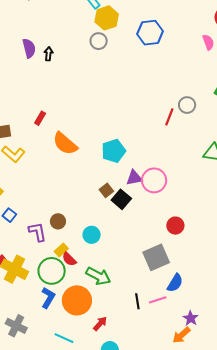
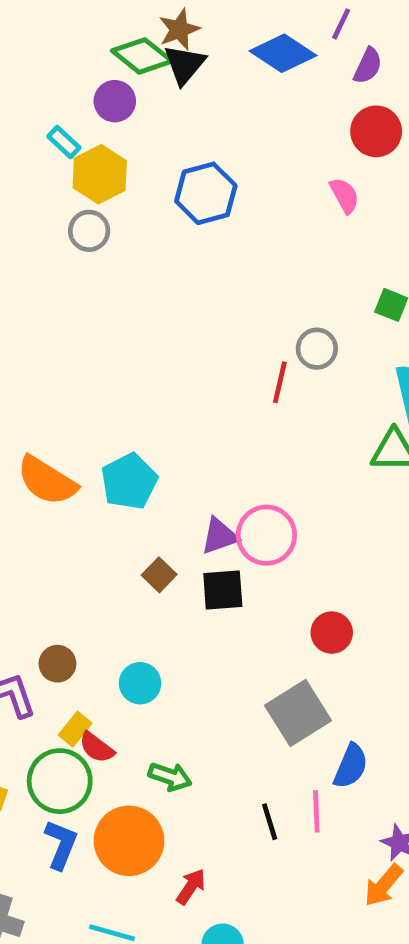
cyan pentagon: (114, 151) -> (129, 481), moved
black square: (121, 199) -> (223, 590), moved, turned -36
green arrow: (98, 276) -> (170, 777), size x0.7
pink line: (158, 300) -> (316, 811), turned -66

